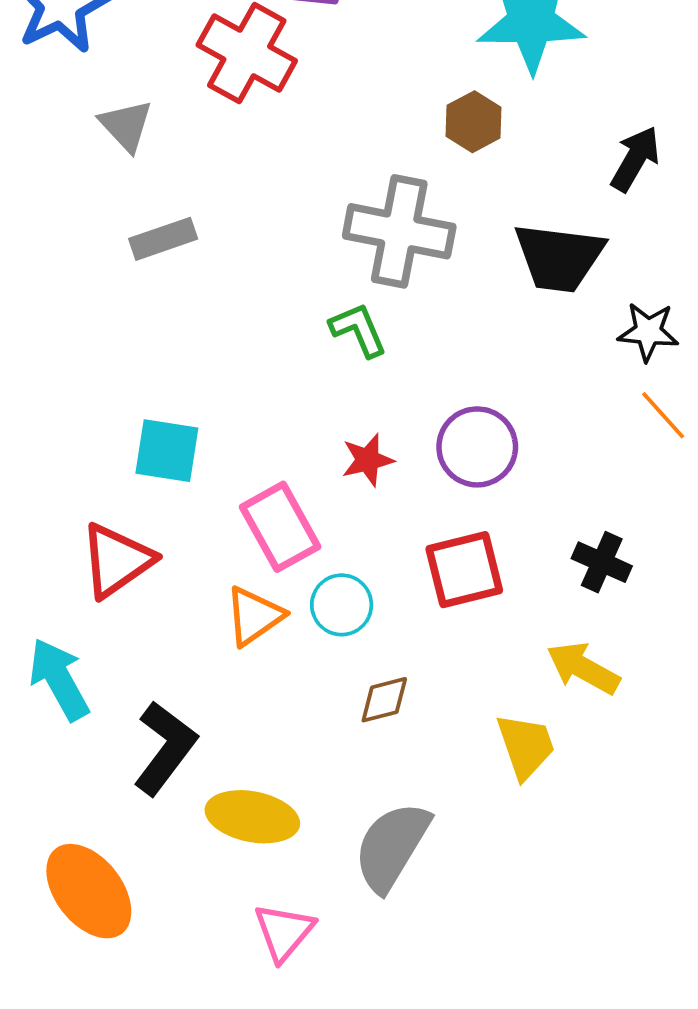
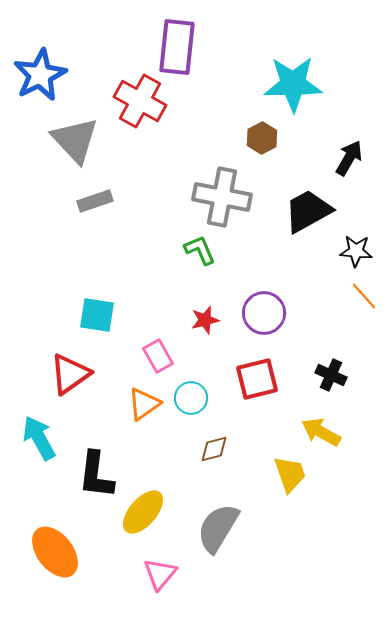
gray triangle: (126, 125) -> (75, 140), size x1.6
black trapezoid: (559, 257) -> (308, 211), turned 144
pink rectangle: (280, 527) -> (158, 356), size x0.7
black L-shape: (165, 748) -> (96, 475), turned 150
yellow ellipse: (252, 817) -> (143, 512), turned -60

